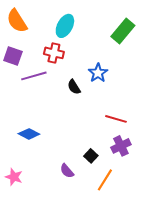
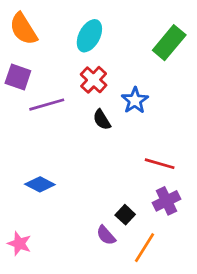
red cross: (54, 53) -> (94, 80), moved, turned 30
purple semicircle: (67, 171) -> (106, 235), moved

